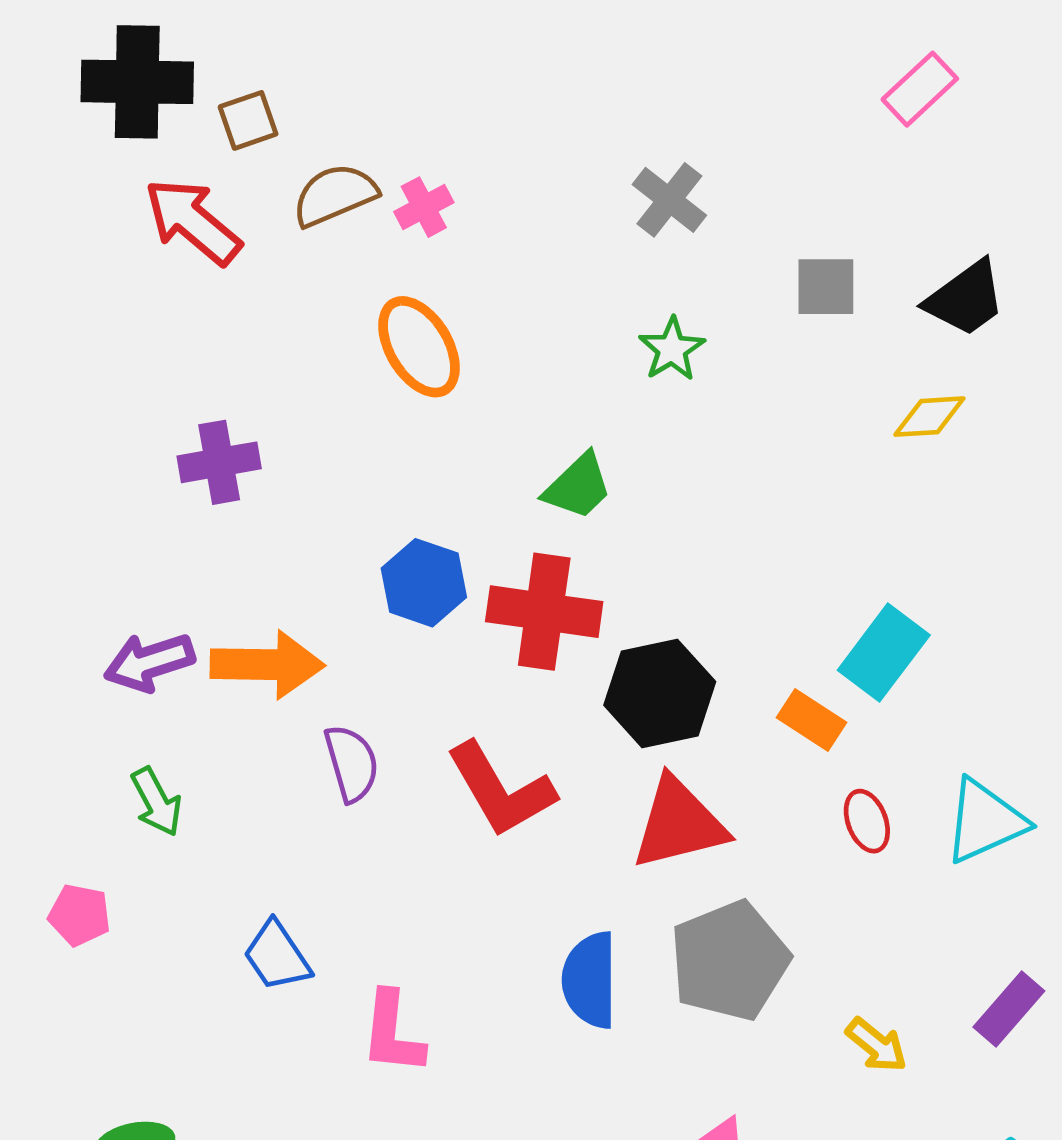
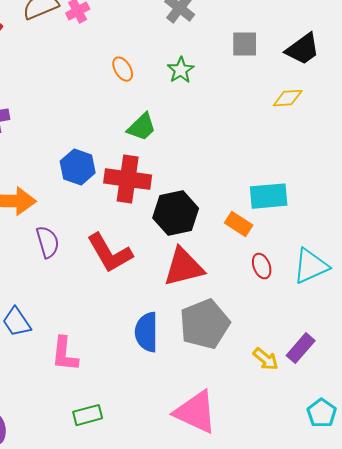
orange ellipse: (419, 347) -> (123, 69), moved, size x0.6
cyan rectangle: (884, 653) -> (269, 196), turned 48
purple rectangle: (1009, 1009) -> (301, 348), moved

